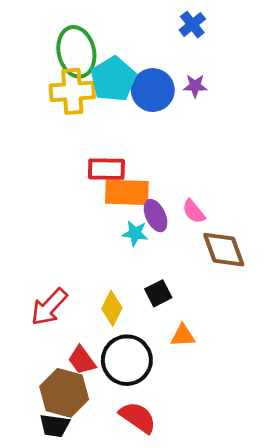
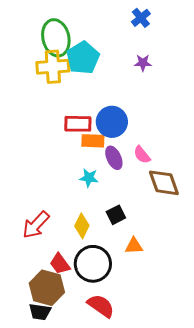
blue circle: (153, 90) -> (112, 122), moved
orange rectangle: (127, 192) -> (93, 141), size x0.7
cyan star: (135, 233) -> (89, 178), moved

